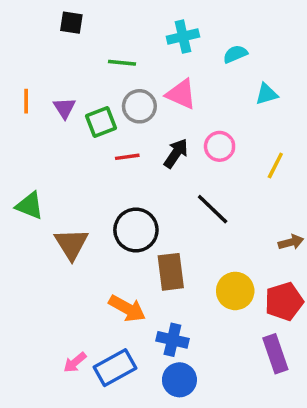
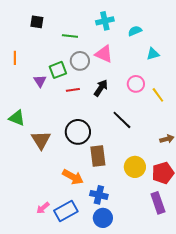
black square: (71, 23) -> (37, 22), moved
purple triangle: (64, 108) -> (40, 81), moved
pink circle: (220, 146) -> (136, 84), moved
yellow line: (275, 166) -> (158, 95), turned -63

